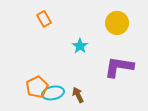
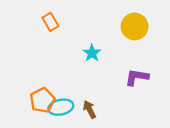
purple L-shape: (119, 67) -> (137, 77), size x0.7

